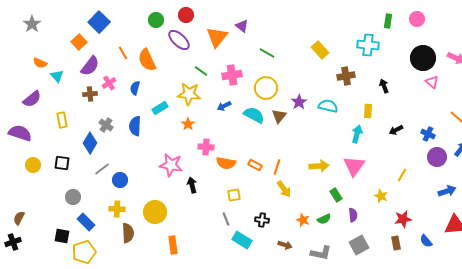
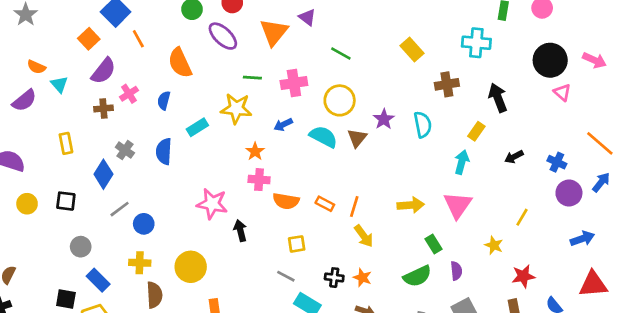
orange line: (123, 53) -> (138, 39), moved
green line: (201, 71) -> (252, 78), turned -32
black arrow: (384, 86) -> (498, 98), size x1.5
purple semicircle: (32, 99) -> (24, 100), moved
cyan semicircle: (328, 106) -> (423, 125), turned 66
yellow rectangle: (368, 111) -> (476, 131), turned 32
orange star: (188, 124) -> (255, 151), moved
gray line: (226, 219) -> (286, 276), turned -40
green semicircle: (324, 219) -> (417, 276), size x1.5
orange star: (303, 220) -> (362, 278), moved

